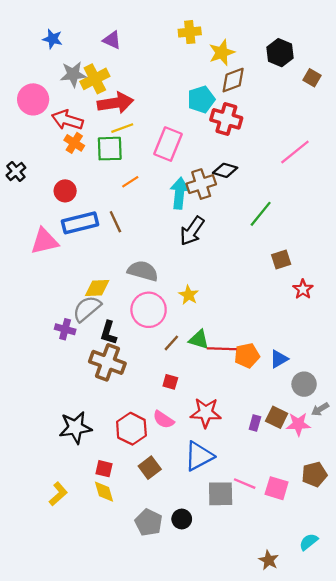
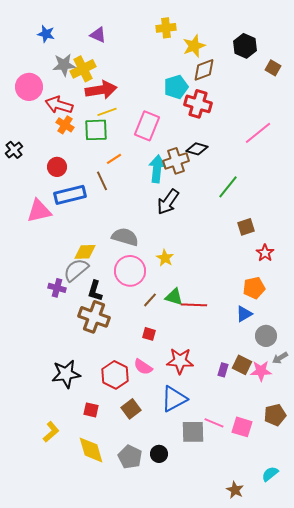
brown line: (115, 222) -> (102, 181), moved
orange pentagon: (247, 356) -> (254, 288), moved
yellow diamond: (104, 492) -> (91, 450), moved, size x1.4

